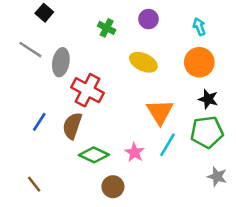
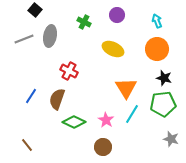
gray line: (30, 50) -> (24, 39), turned -54
gray ellipse: (61, 62) -> (50, 36), moved
red cross: (88, 90) -> (69, 71), size x0.7
brown circle: (113, 187) -> (103, 147), moved

